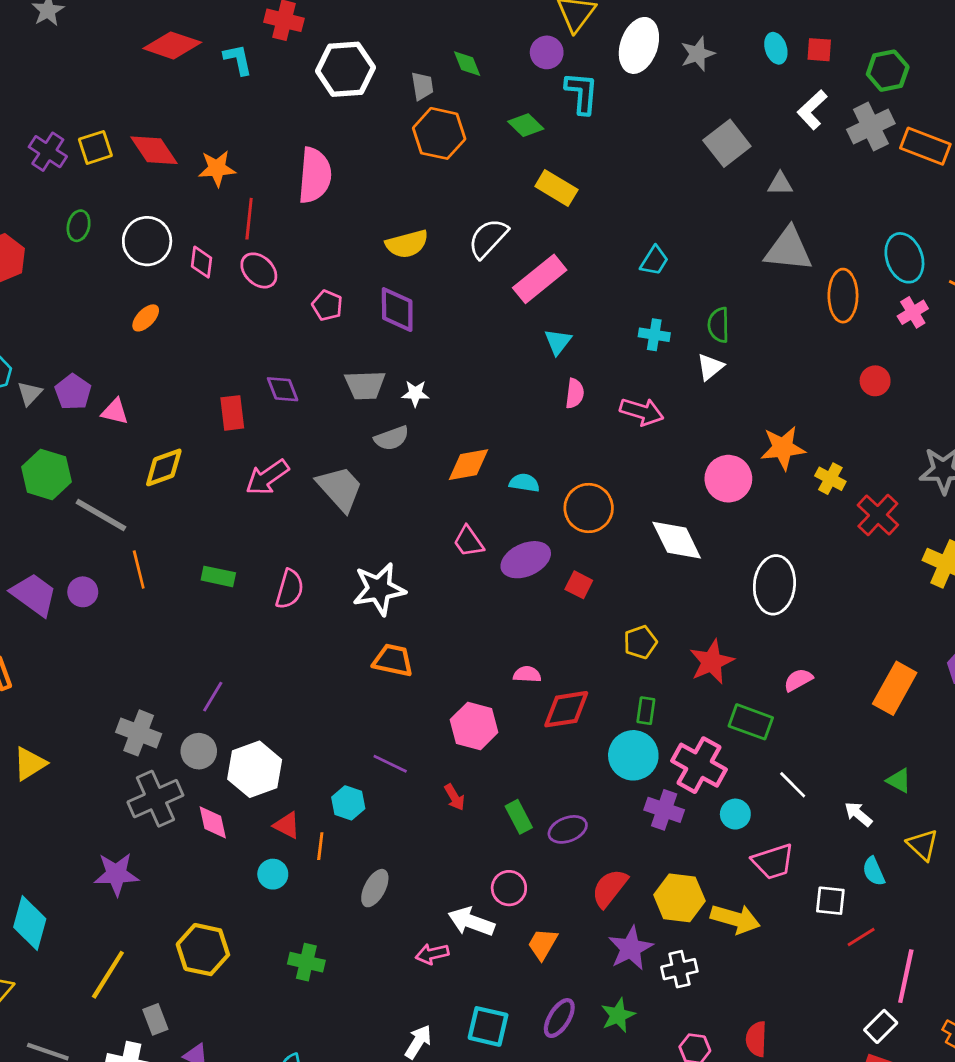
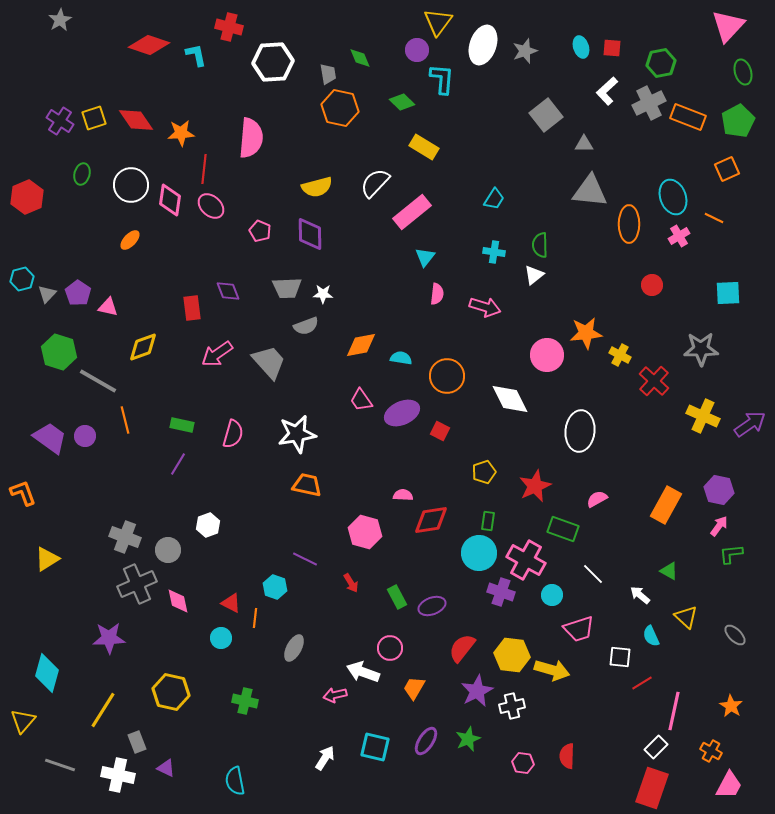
pink diamond: (202, 262) -> (170, 200), size x1.4
purple line: (213, 697) -> (178, 464), moved
white hexagon: (255, 769) -> (208, 525), moved, size x0.6

